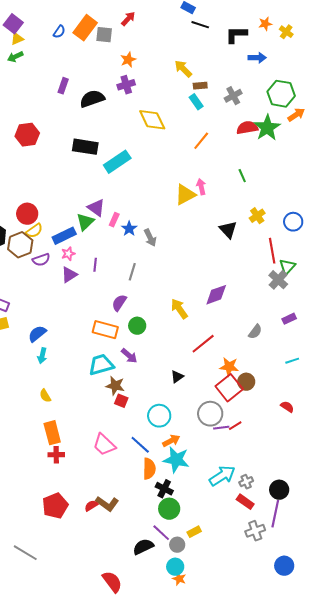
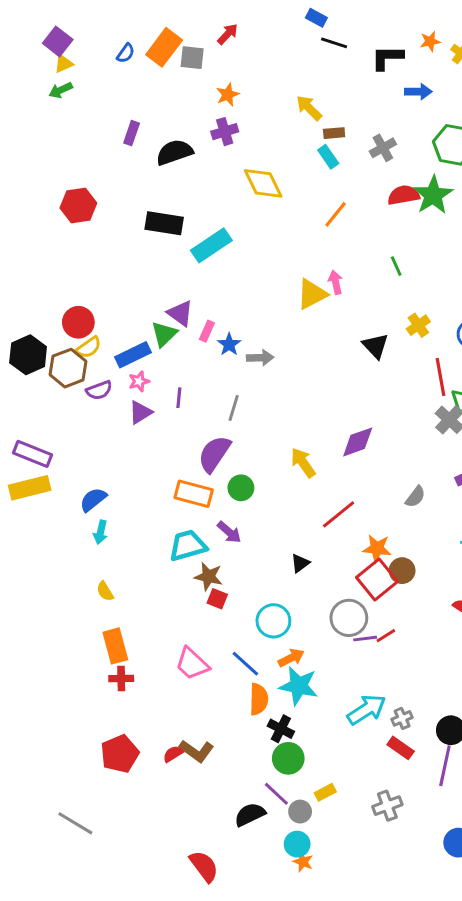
gray arrow: (150, 238) -> (260, 358), turned -66
purple semicircle: (119, 303) -> (214, 454), size x1.5
gray cross: (255, 531) -> (387, 806), moved

